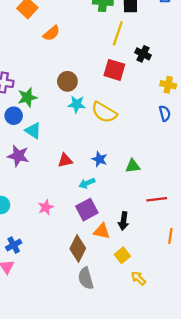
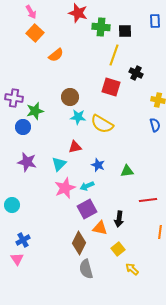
cyan triangle: (33, 131) -> (59, 164), moved, turned 42
red triangle: (65, 160) -> (75, 147), moved
pink star: (46, 207) -> (65, 188), moved, size x1.5

